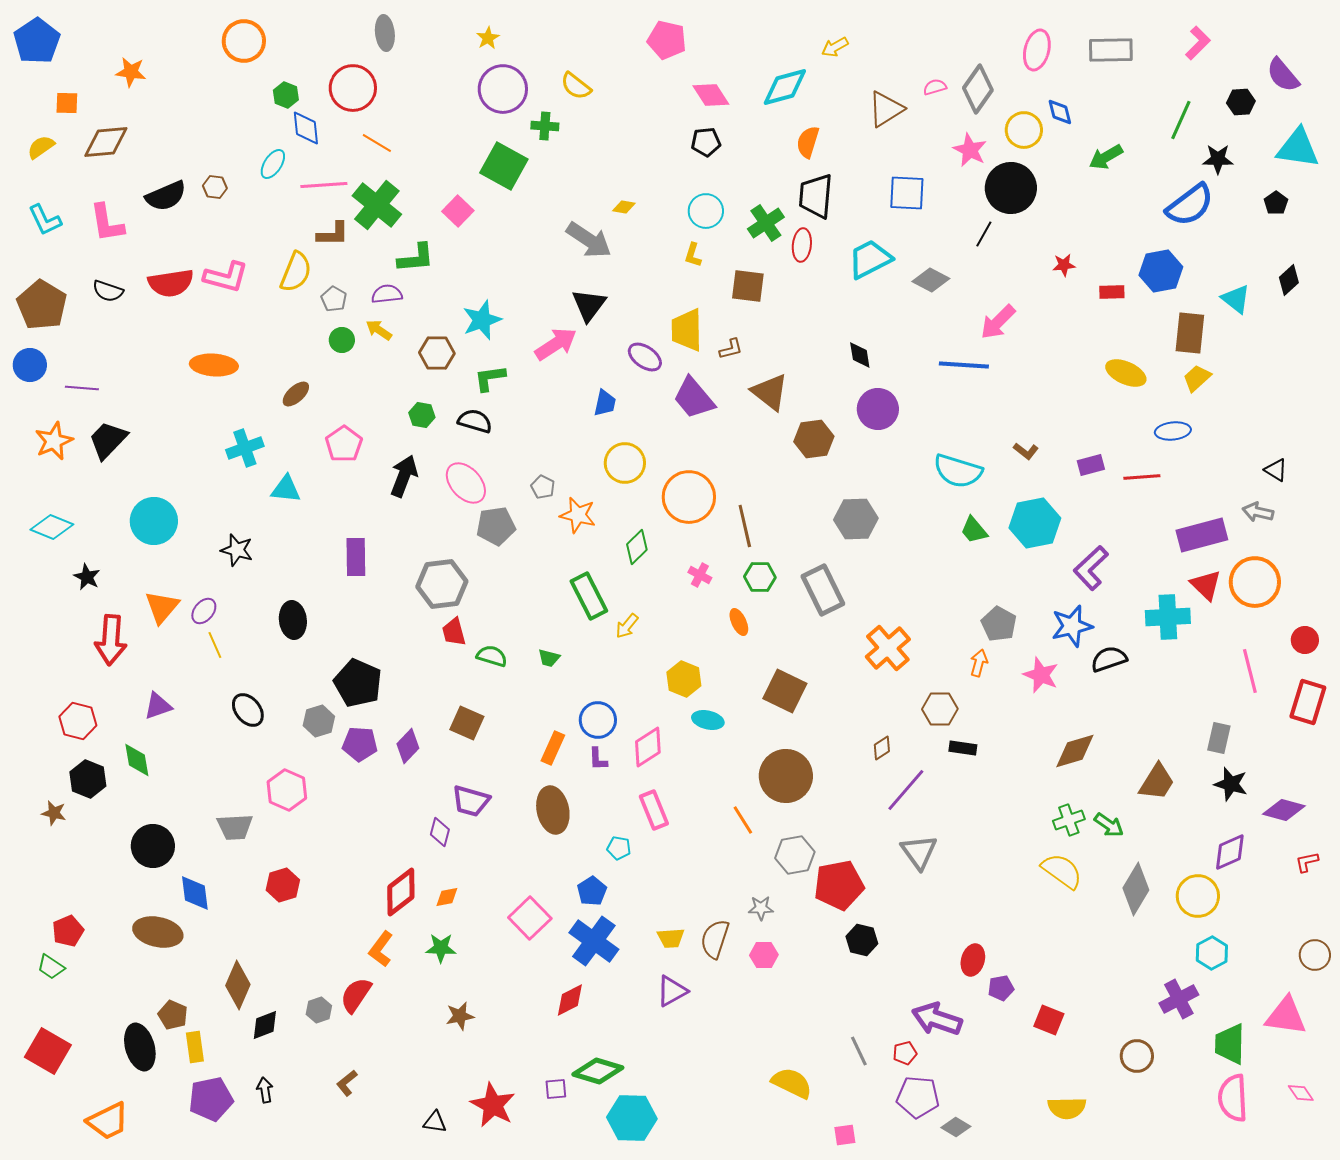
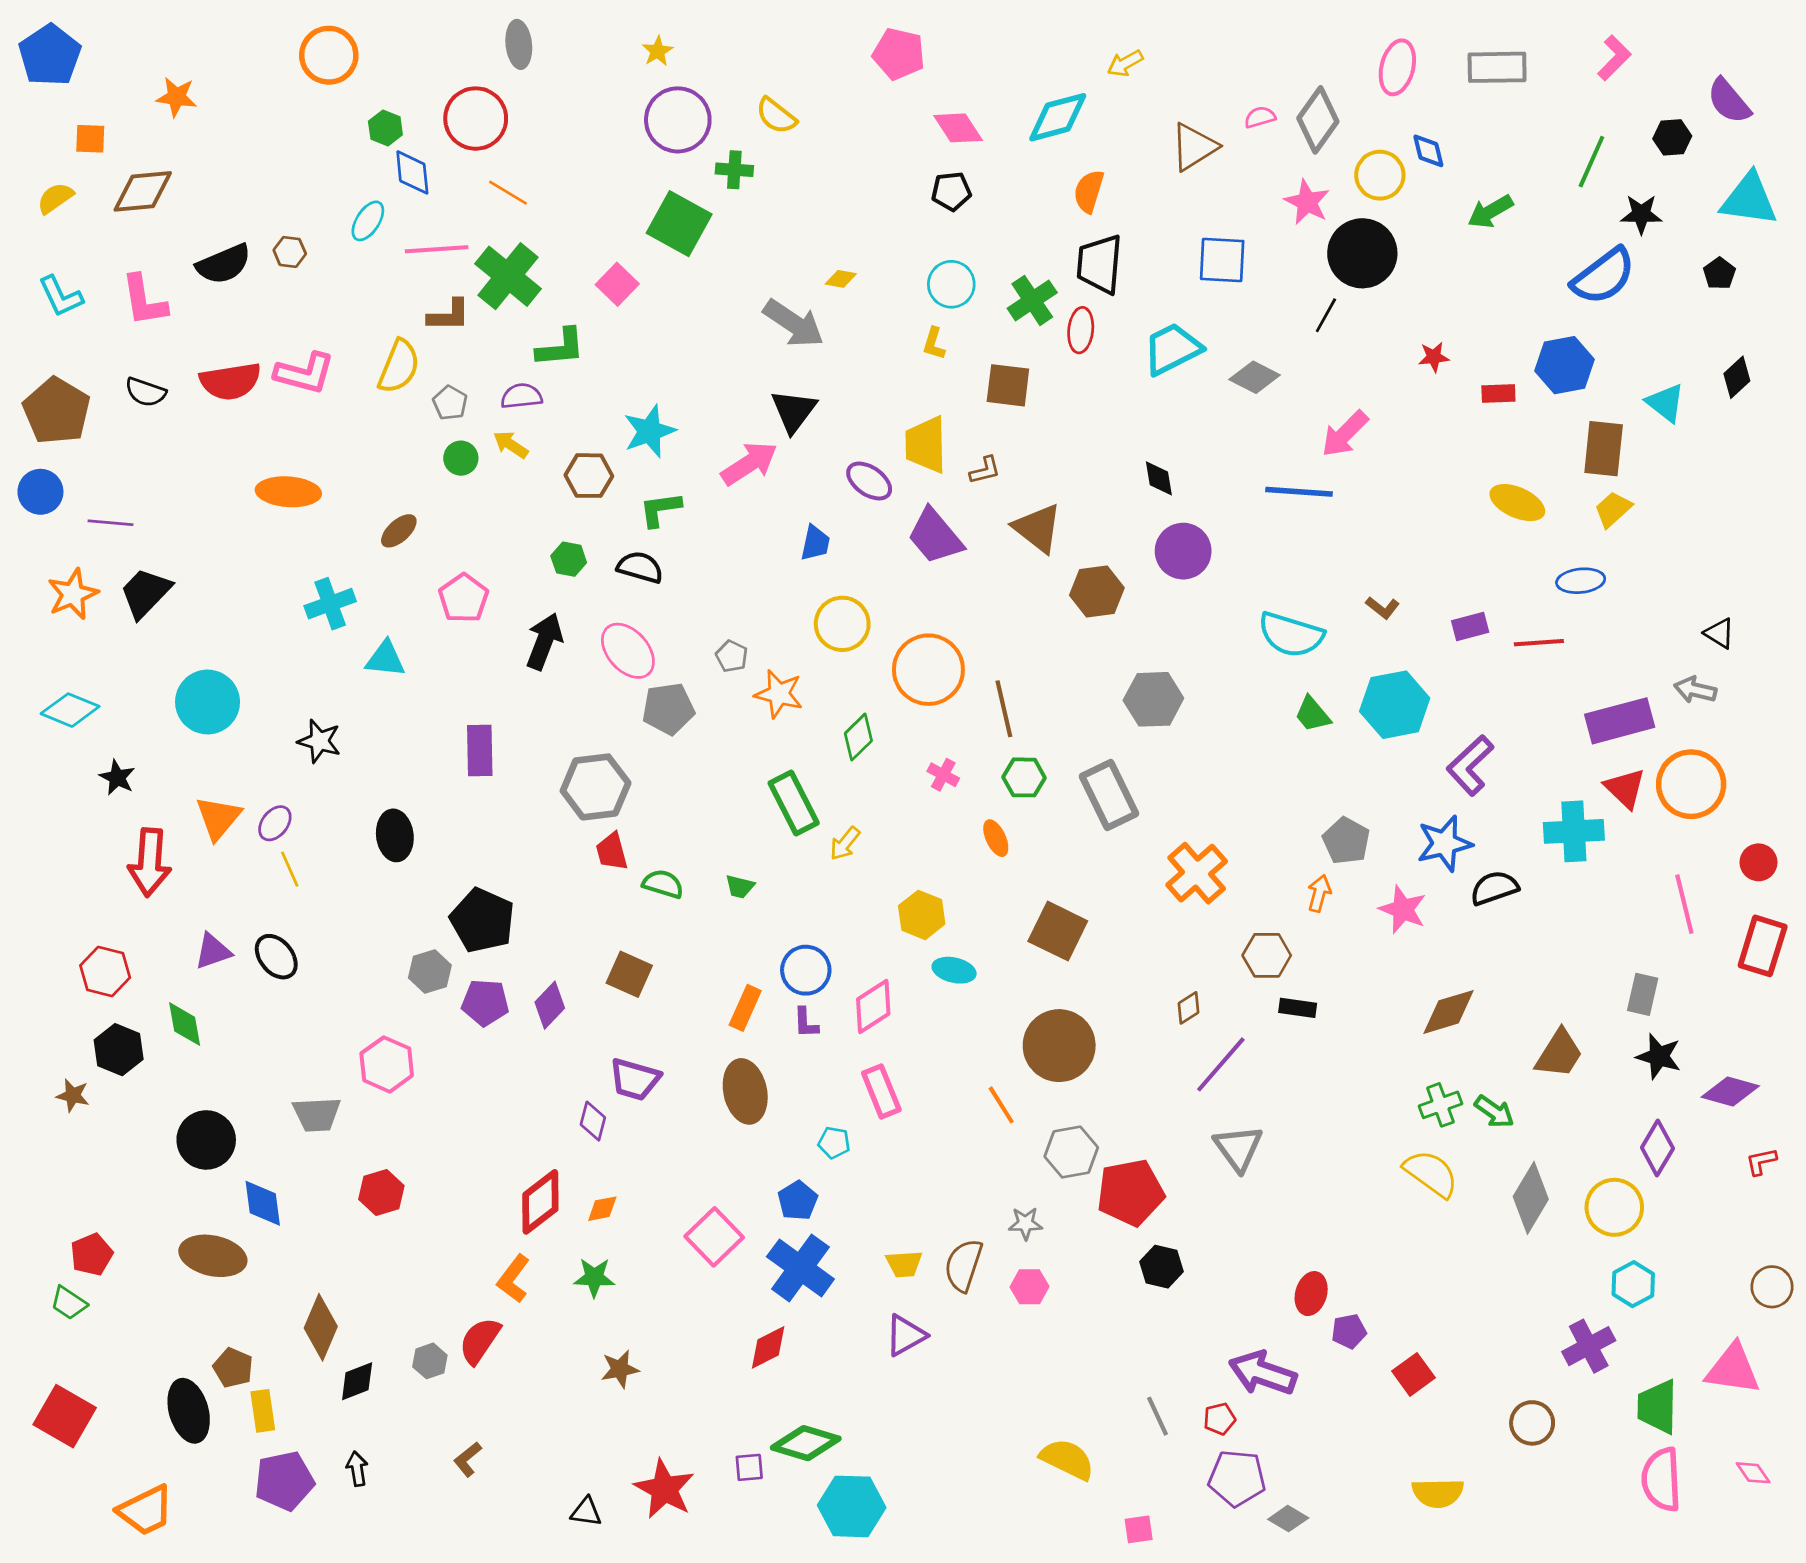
black ellipse: (248, 710) -> (276, 957), moved
purple diamond: (1230, 852) -> (1657, 1148), turned -36
red square: (1049, 1020) -> (1414, 1374), turned 32

